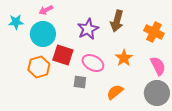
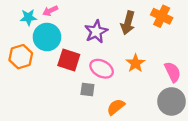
cyan star: (16, 22) -> (28, 17), moved
orange cross: (154, 32) -> (162, 16), moved
orange hexagon: (39, 67) -> (21, 57), moved
orange semicircle: (115, 92) -> (116, 107), moved

